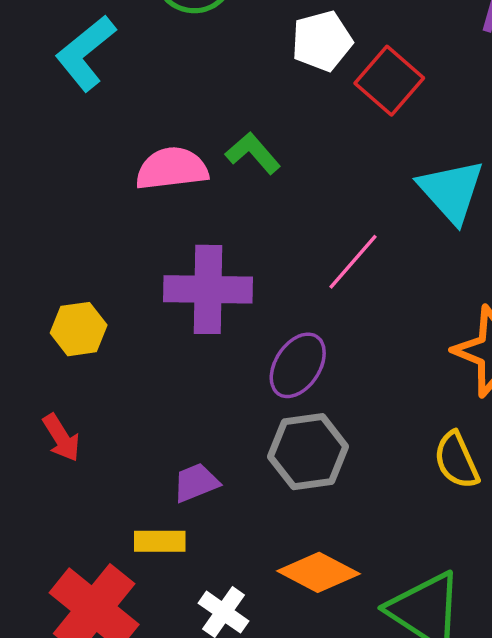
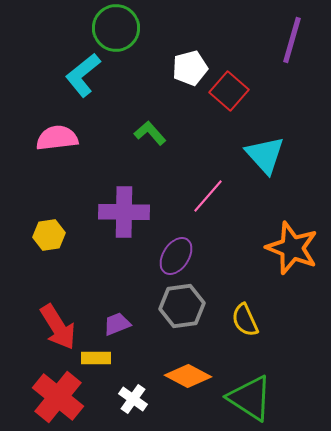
cyan L-shape: (85, 53) -> (83, 75), moved
pink semicircle: (172, 169) -> (57, 138), moved
red arrow: (61, 438) -> (58, 327), moved, size x1.6
yellow semicircle: (456, 460) -> (245, 320), moved

